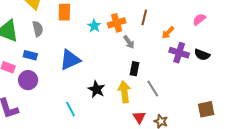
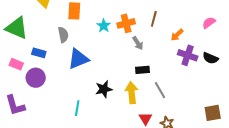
gray semicircle: (38, 29) -> (63, 35), moved
black rectangle: (135, 69) -> (142, 70), turned 72
black star: (96, 89) -> (104, 89), turned 30
cyan line: (71, 109) -> (77, 108), turned 35

